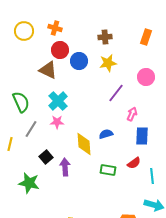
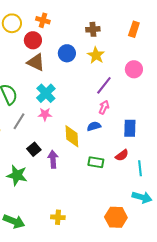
red circle: (60, 50) -> (33, 40), moved
yellow star: (108, 63) -> (96, 55), turned -30
pink arrow: (132, 114) -> (104, 107), moved

